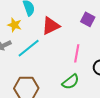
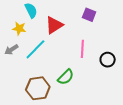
green semicircle: (71, 82) -> (66, 77), moved

